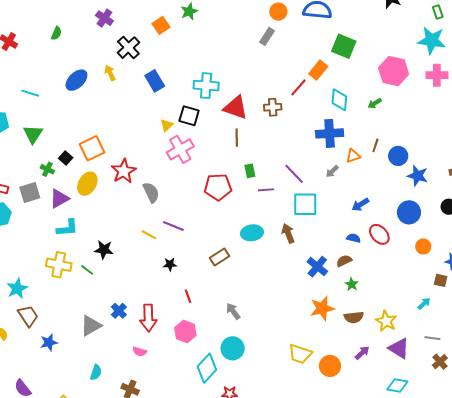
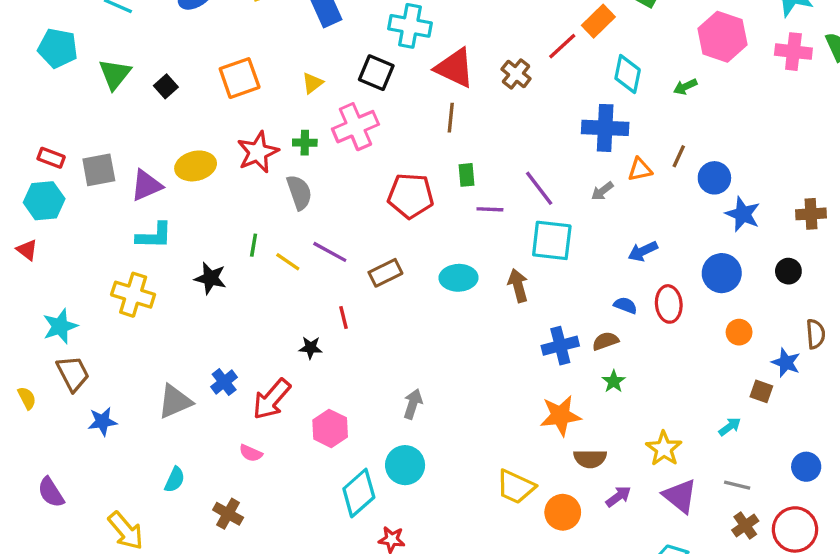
brown cross: (273, 107) -> (516, 74), turned 36
yellow triangle: (167, 125) -> (313, 83), moved
orange square: (92, 148) -> (240, 78), moved
black square: (66, 158) -> (166, 86), moved
green cross: (47, 169) -> (305, 143), moved, turned -32
yellow ellipse: (87, 184) -> (196, 166), turned 40
red ellipse: (379, 234) -> (669, 304), turned 30
brown rectangle: (220, 257) -> (385, 273), moved
black star: (170, 264) -> (311, 348), moved
blue cross: (317, 267) -> (560, 346), turned 30
green line: (87, 270) -> (254, 245), moved, turned 56
red line: (188, 296) -> (343, 318), moved
gray arrow: (233, 311) -> (413, 404), turned 48
brown semicircle: (354, 317) -> (590, 459), moved
red arrow: (148, 318) -> (272, 399), turned 36

